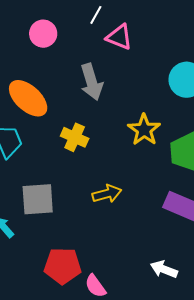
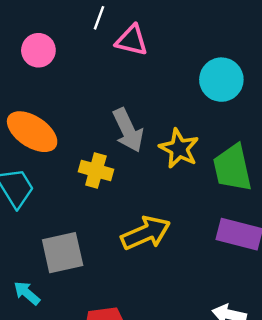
gray arrow: (92, 82) -> (128, 130), moved
yellow arrow: (107, 194) -> (146, 233), size x1.4

